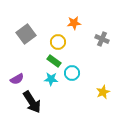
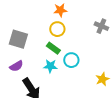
orange star: (74, 23) -> (60, 10), moved
gray square: (26, 34) -> (18, 39), moved, turned -36

